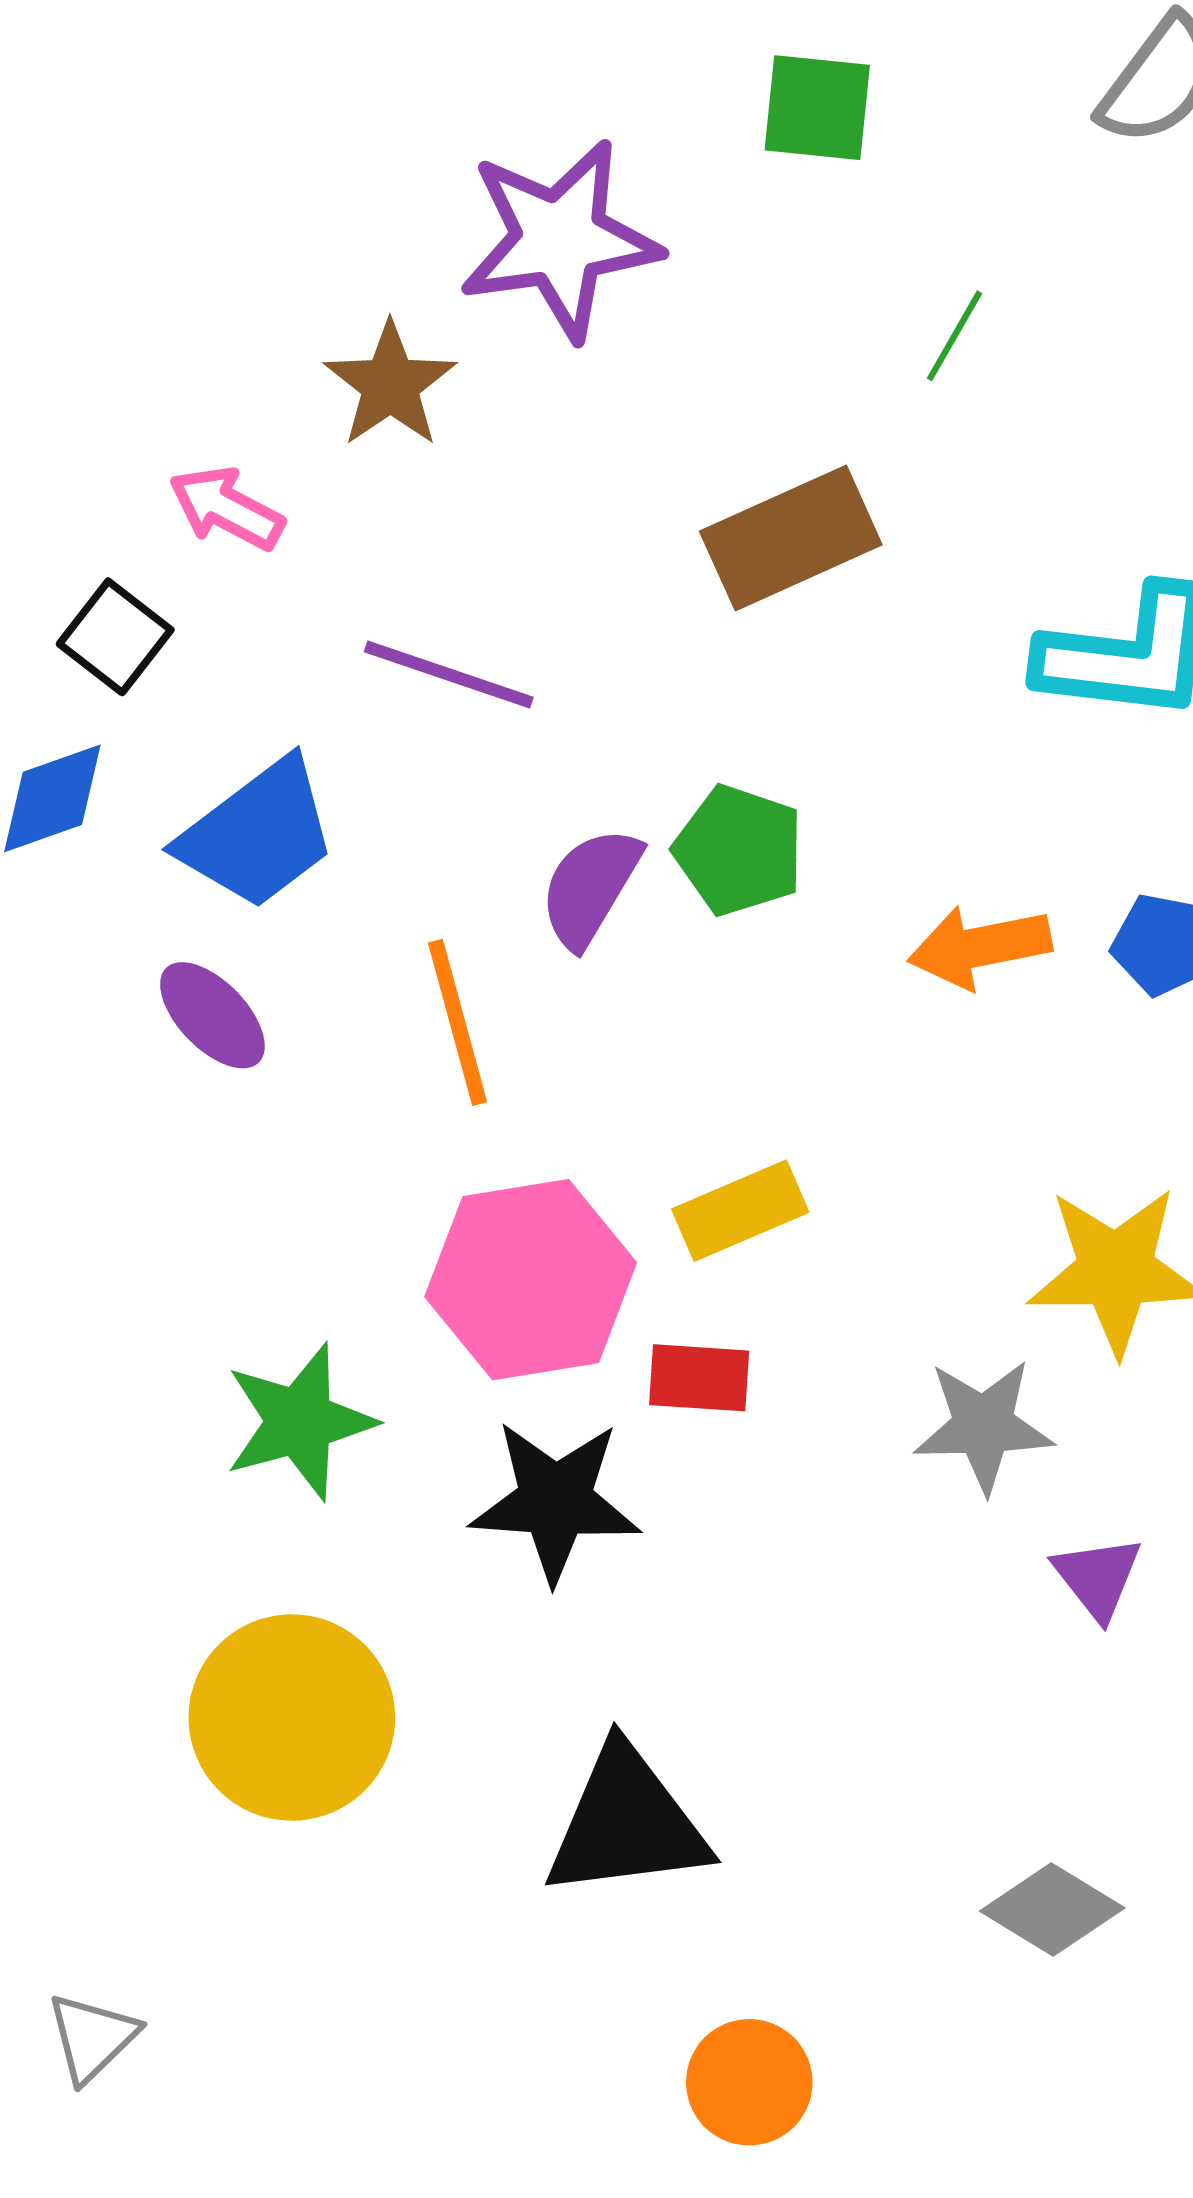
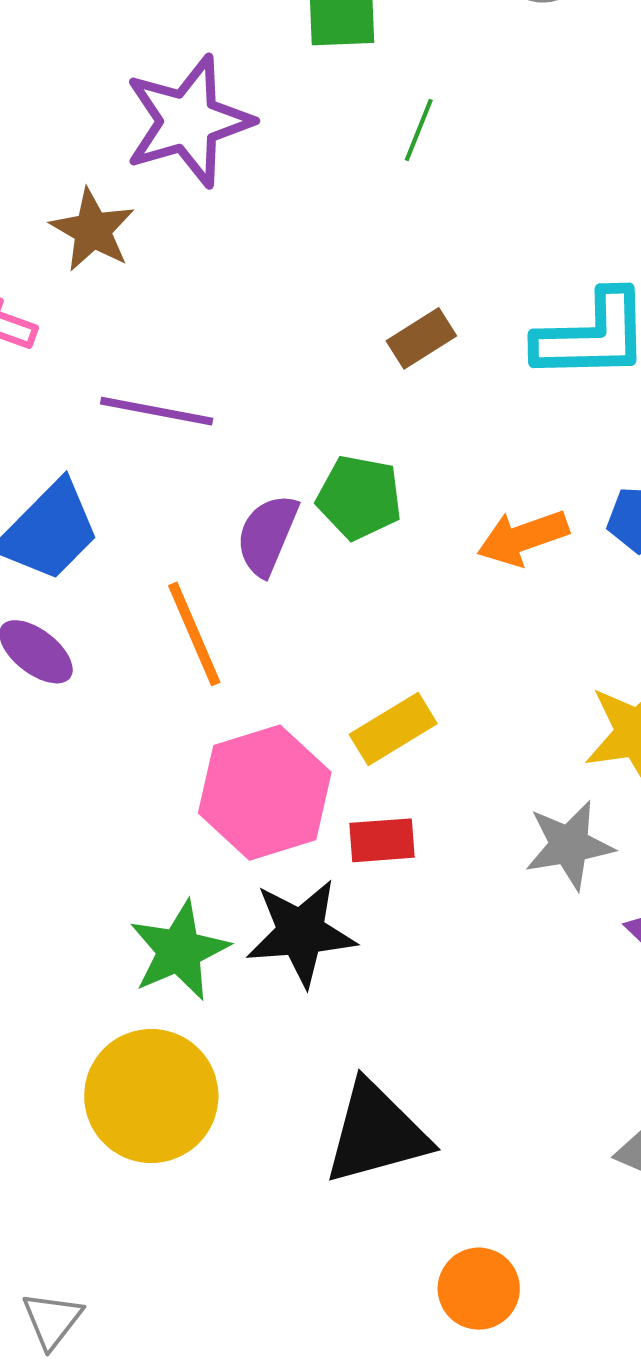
green line: (955, 336) -> (419, 130), moved
brown rectangle: (791, 538) -> (421, 338), moved, size x0.6
green star: (300, 1422) -> (179, 951), moved

